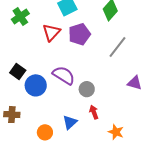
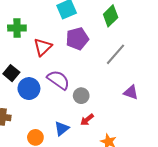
green cross: (20, 17) -> (17, 28), moved, turned 30
red triangle: (51, 32) -> (43, 47), moved
red arrow: (94, 112) -> (87, 120), turned -112

